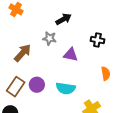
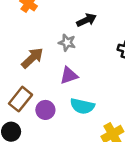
purple triangle: (71, 55) -> (69, 75), moved, turned -35
purple circle: (37, 85) -> (45, 110), moved

